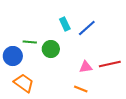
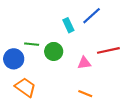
blue line: (87, 28) -> (92, 16), moved
red line: (110, 64) -> (108, 50), moved
pink triangle: (86, 67) -> (84, 63), moved

